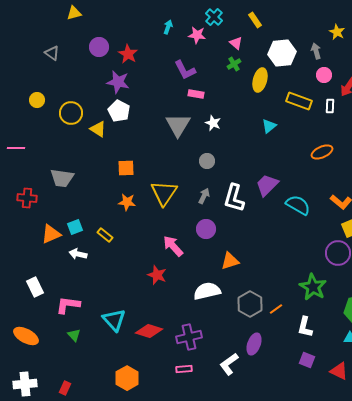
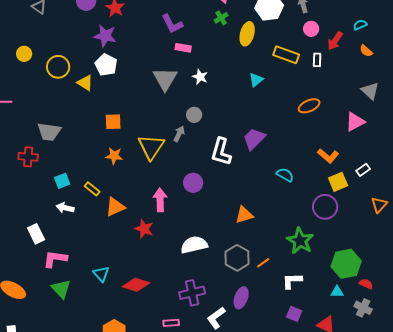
gray arrow: (204, 196) -> (179, 134), moved
red cross: (27, 198) -> (28, 157), moved
cyan semicircle: (298, 205) -> (285, 175), moved, size x0.7
orange triangle: (51, 234) -> (115, 207), moved
pink arrow: (173, 246) -> (160, 200), turned 40
orange triangle: (230, 261) -> (244, 215), moved
white rectangle: (35, 287) -> (36, 234), moved
cyan triangle: (114, 320) -> (101, 274), size x0.7
white L-shape: (305, 327) -> (292, 281), turned 75
green triangle: (74, 335) -> (61, 289), size x1.5
purple cross: (189, 337) -> (192, 293), moved

